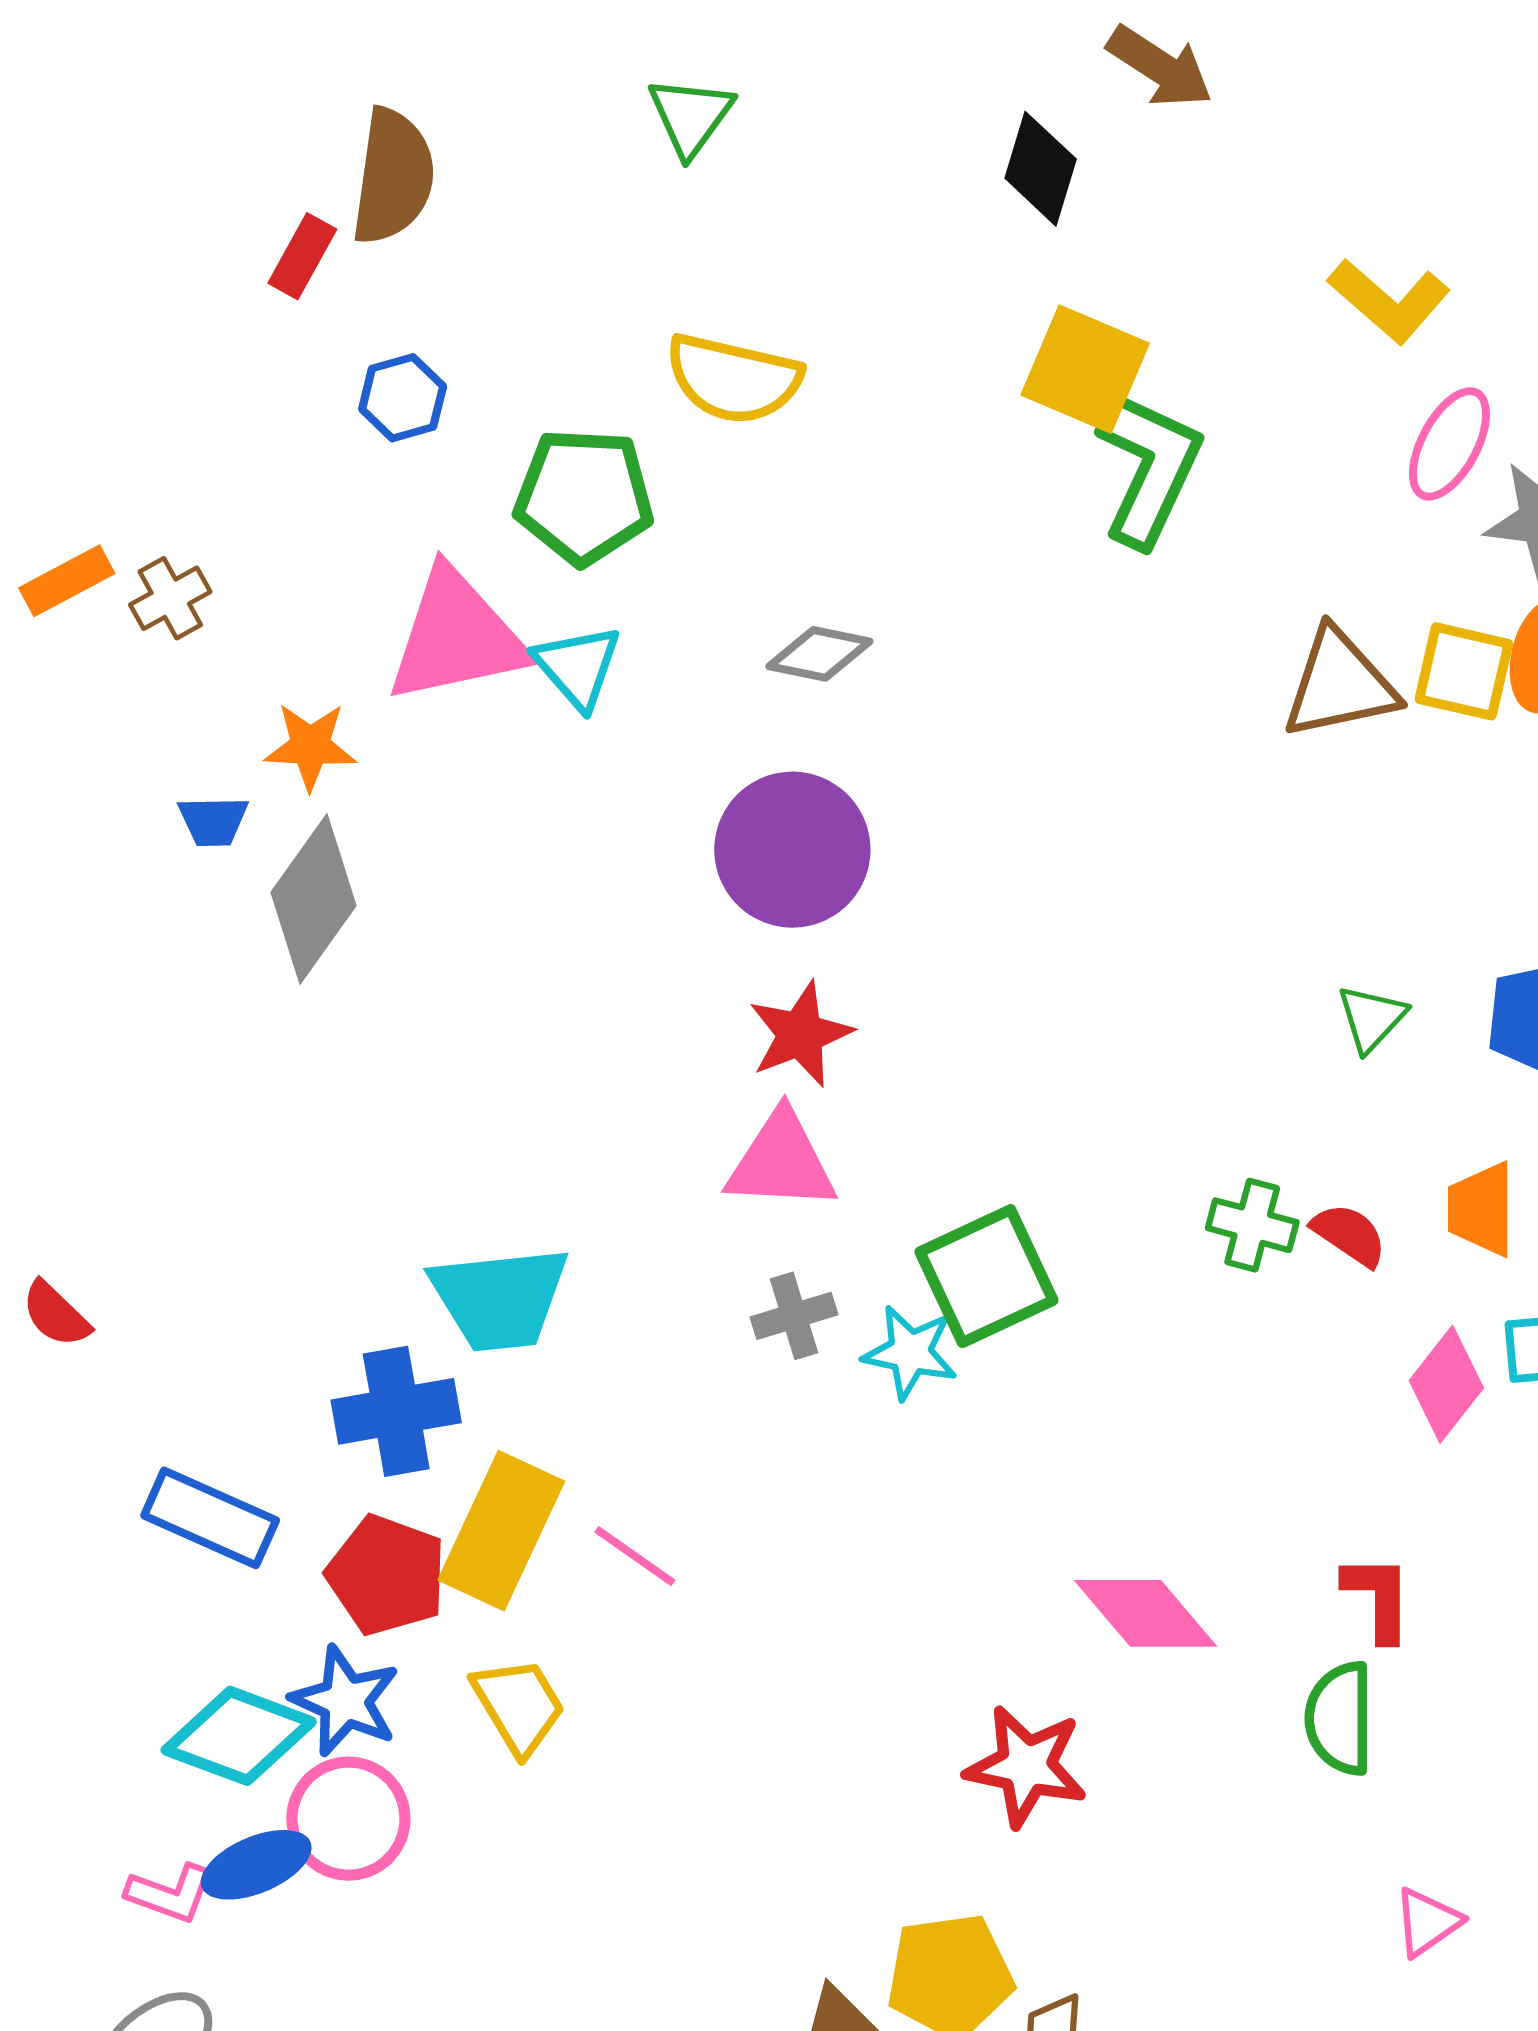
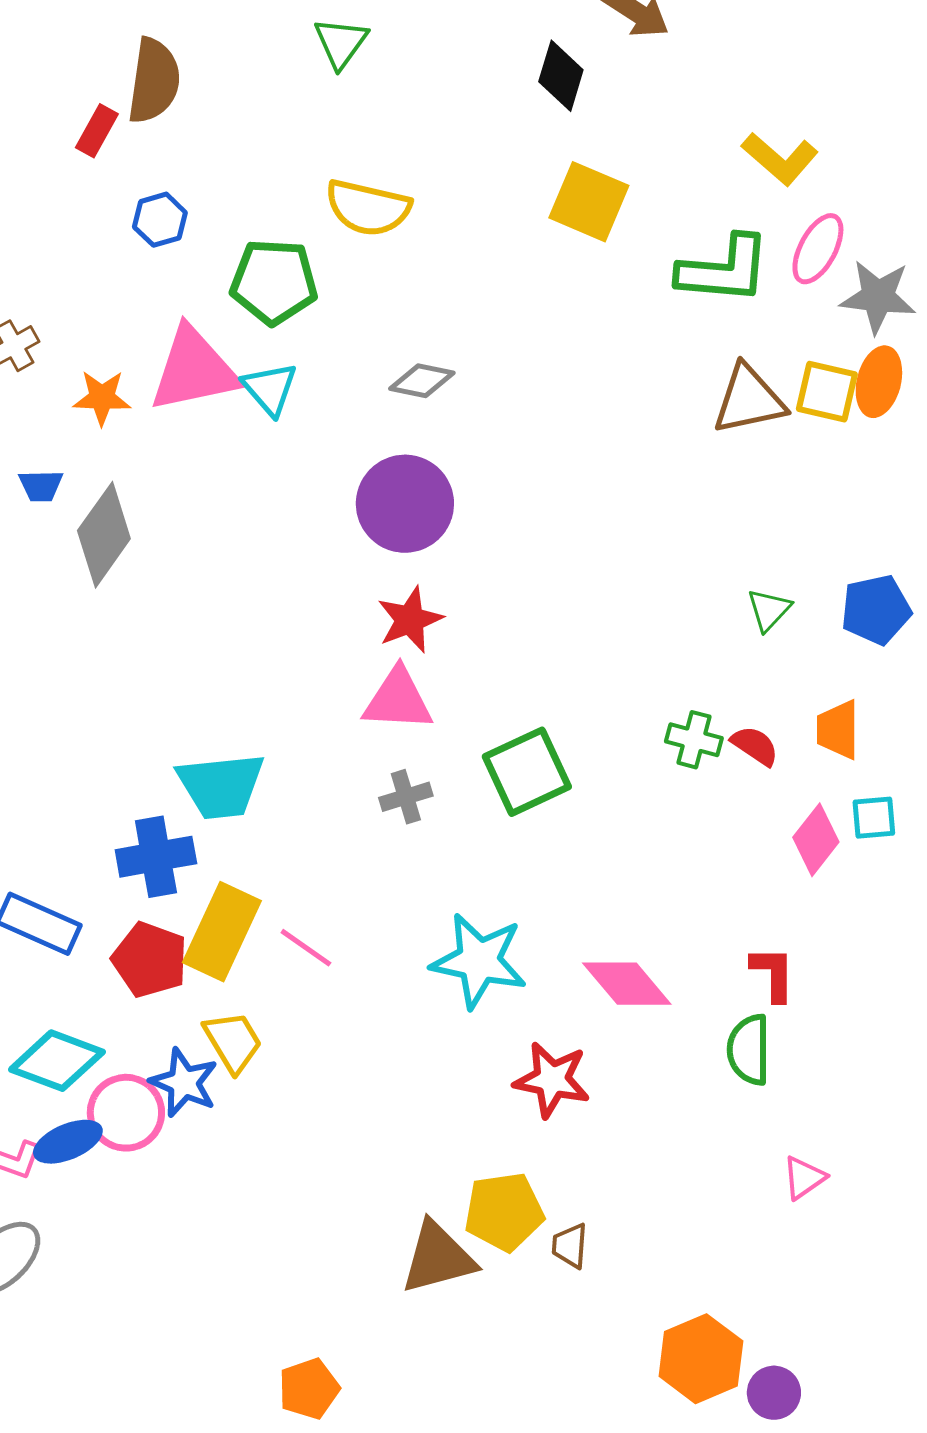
green L-shape: (1149, 468) -> (724, 270), moved, turned 70
orange star: (310, 746) -> (102, 398), moved
cyan star: (910, 1352) -> (479, 961), moved, size x1.6
blue star: (345, 1701) -> (184, 1083), moved

